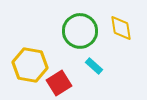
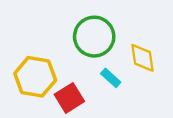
yellow diamond: (121, 28) -> (143, 58), moved

